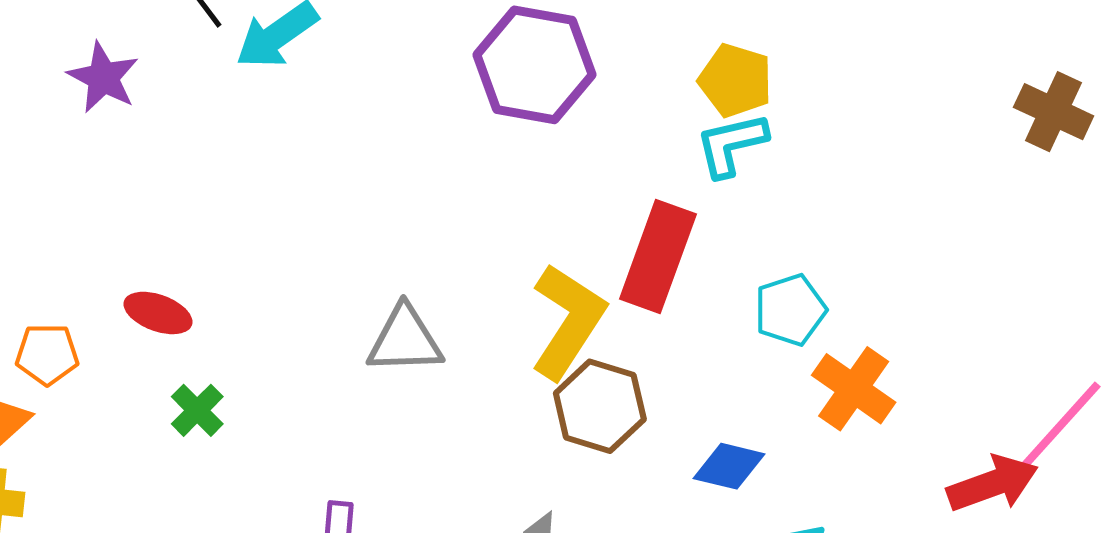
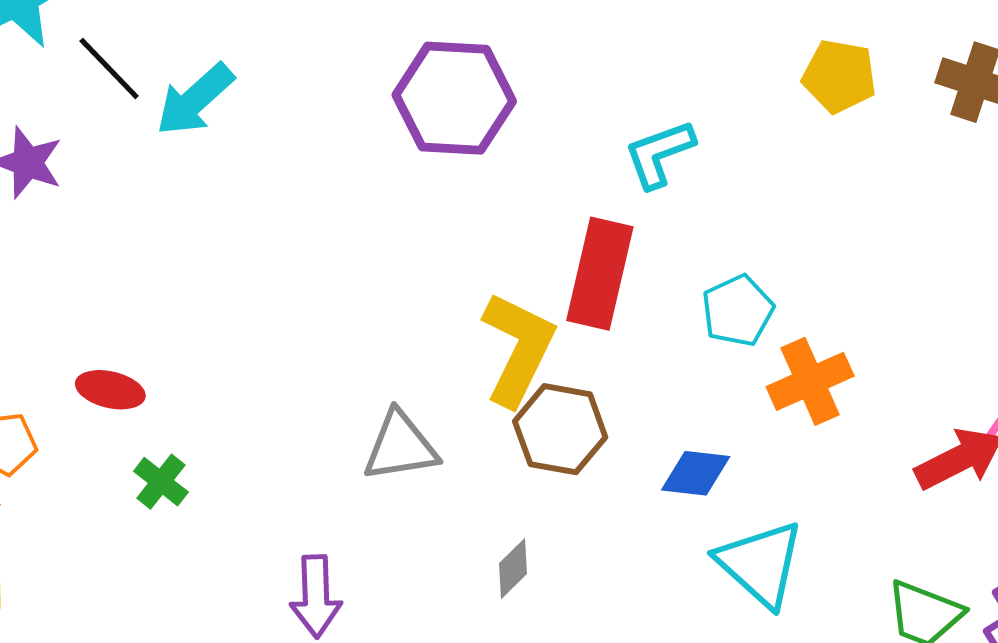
yellow pentagon: (735, 80) -> (839, 76), moved
gray triangle: (405, 340) -> (400, 446), moved
orange cross: (854, 389) -> (810, 381), turned 38

